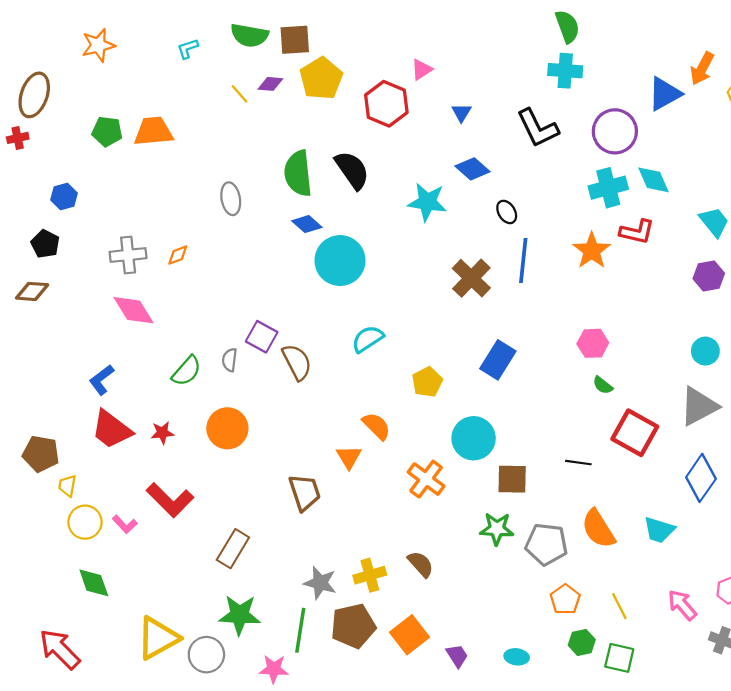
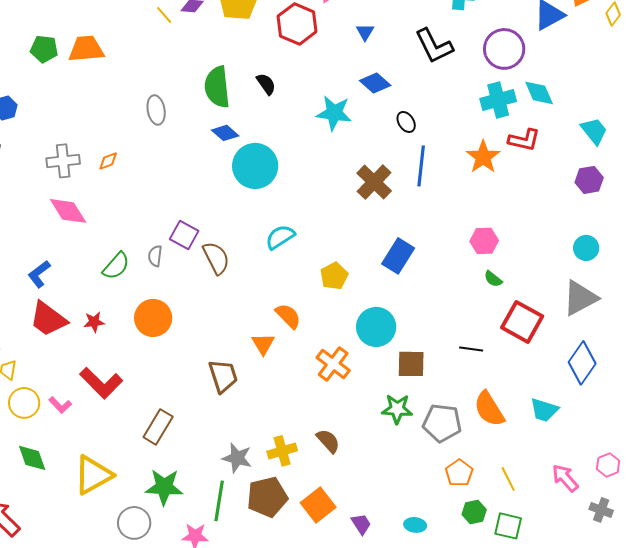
black semicircle: (352, 170) -> (266, 84), size x0.6
yellow triangle: (158, 638) -> (93, 475), moved

